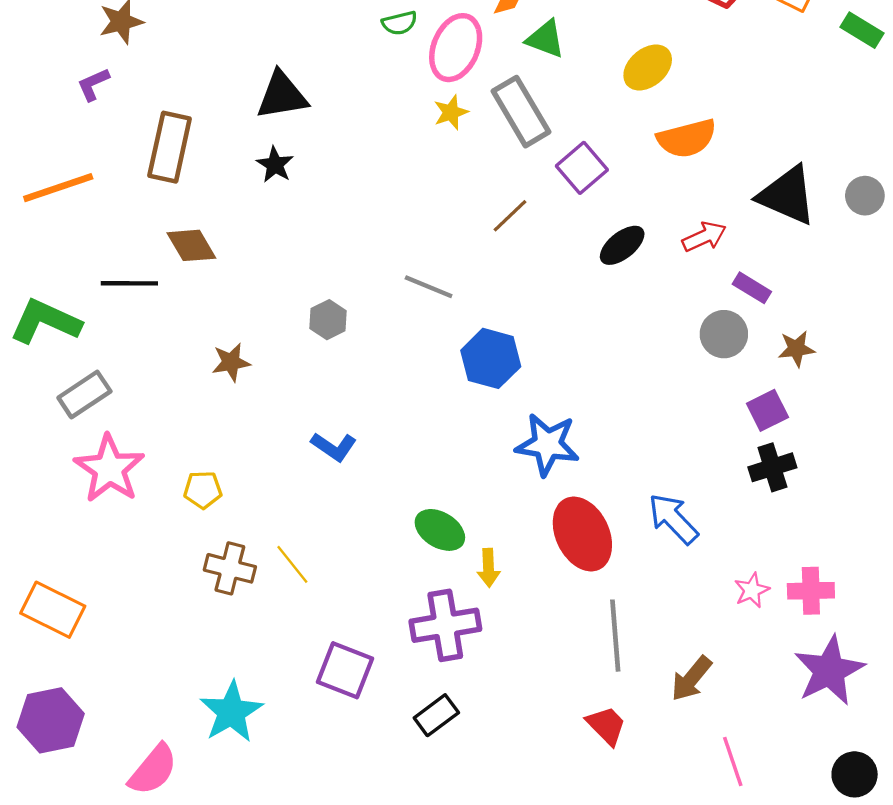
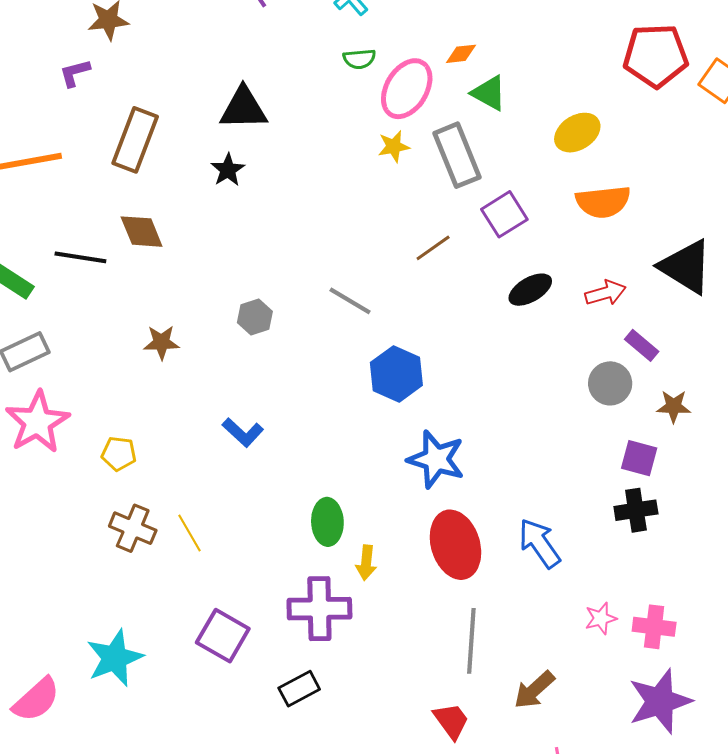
purple square: (767, 410) -> (639, 458), turned 33
green ellipse: (440, 530) -> (327, 522), turned 48

